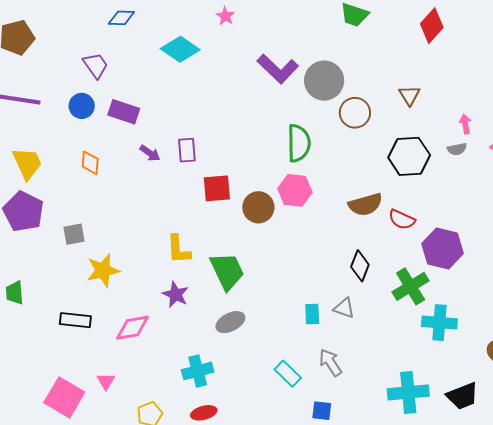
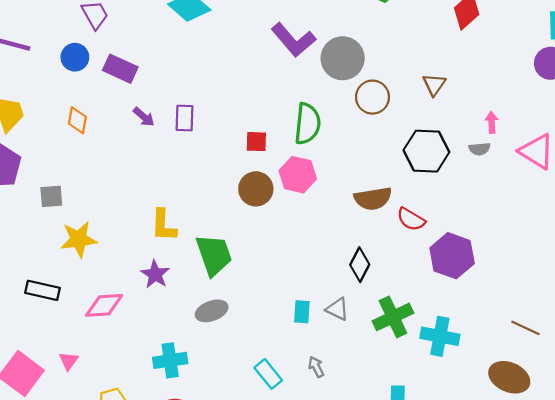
red square: (217, 188) -> (256, 142), moved, size x0.7
green cross: (411, 286) -> (393, 317), moved
gray arrow: (330, 362) -> (316, 367), size x0.7

